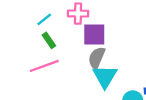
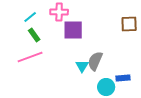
gray semicircle: (97, 58) -> (95, 61), moved
cyan triangle: (105, 76) -> (82, 66), size x0.6

